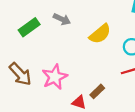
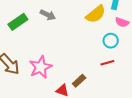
yellow semicircle: (100, 34) -> (96, 14), moved

